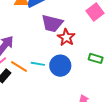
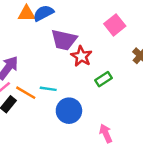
green rectangle: (96, 58) -> (104, 79), moved, turned -48
blue circle: (60, 66) -> (69, 111), moved

